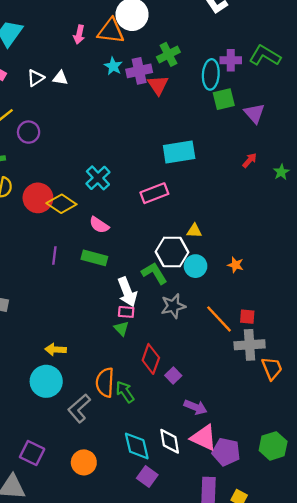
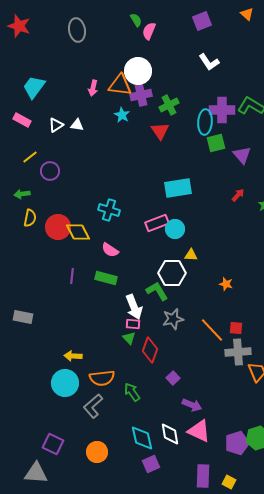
purple cross: (231, 60) -> (222, 110), size x1.4
purple cross: (139, 71) -> (141, 95), moved
cyan cross: (98, 178) -> (109, 210), turned -30
yellow diamond: (61, 204) -> (78, 232), turned 30
cyan circle: (196, 266) -> (175, 229), moved
red diamond: (151, 359) -> (150, 350), moved
orange semicircle: (105, 382) -> (102, 378), moved, turned -100
purple pentagon: (226, 452) -> (237, 443), moved, turned -30
purple square: (147, 477) -> (151, 464), turned 30

